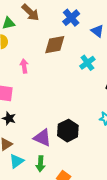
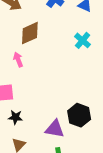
brown diamond: (55, 45) -> (30, 33), moved

